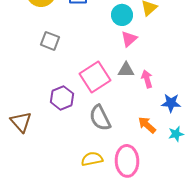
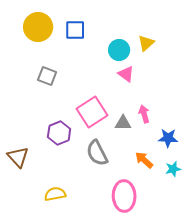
pink triangle: (129, 39) -> (126, 74), turned -42
gray triangle: (126, 70) -> (123, 123), moved
yellow semicircle: (92, 159) -> (55, 194), moved

